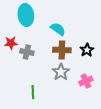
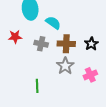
cyan semicircle: (58, 29) -> (53, 23), moved
gray cross: (27, 52) -> (41, 44), moved

